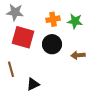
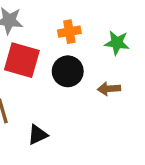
green star: (75, 21) -> (117, 43), moved

